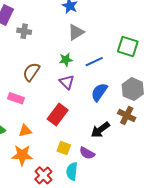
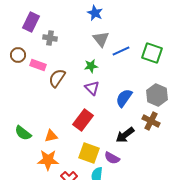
gray triangle: (76, 32) -> (101, 39), turned -36
blue line: (94, 62) -> (121, 51), moved
pink rectangle: (16, 98) -> (38, 65), moved
yellow square: (64, 148) -> (89, 153), size x1.5

